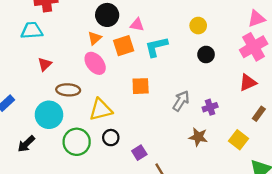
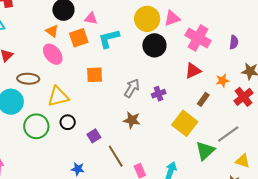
pink triangle: (257, 19) -> (172, 18), moved
yellow circle: (198, 26) -> (147, 19), size x1.6
orange triangle: (95, 38) -> (52, 31), turned -40
pink cross: (254, 47) -> (198, 38), turned -30
black circle: (206, 54) -> (154, 45), size x1.5
brown star: (198, 137) -> (132, 120), moved
yellow square: (238, 140) -> (185, 123), size x1.4

